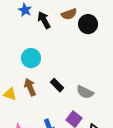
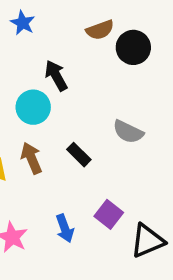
black arrow: (44, 20) -> (56, 76), moved
gray semicircle: (85, 92) -> (128, 132), moved

